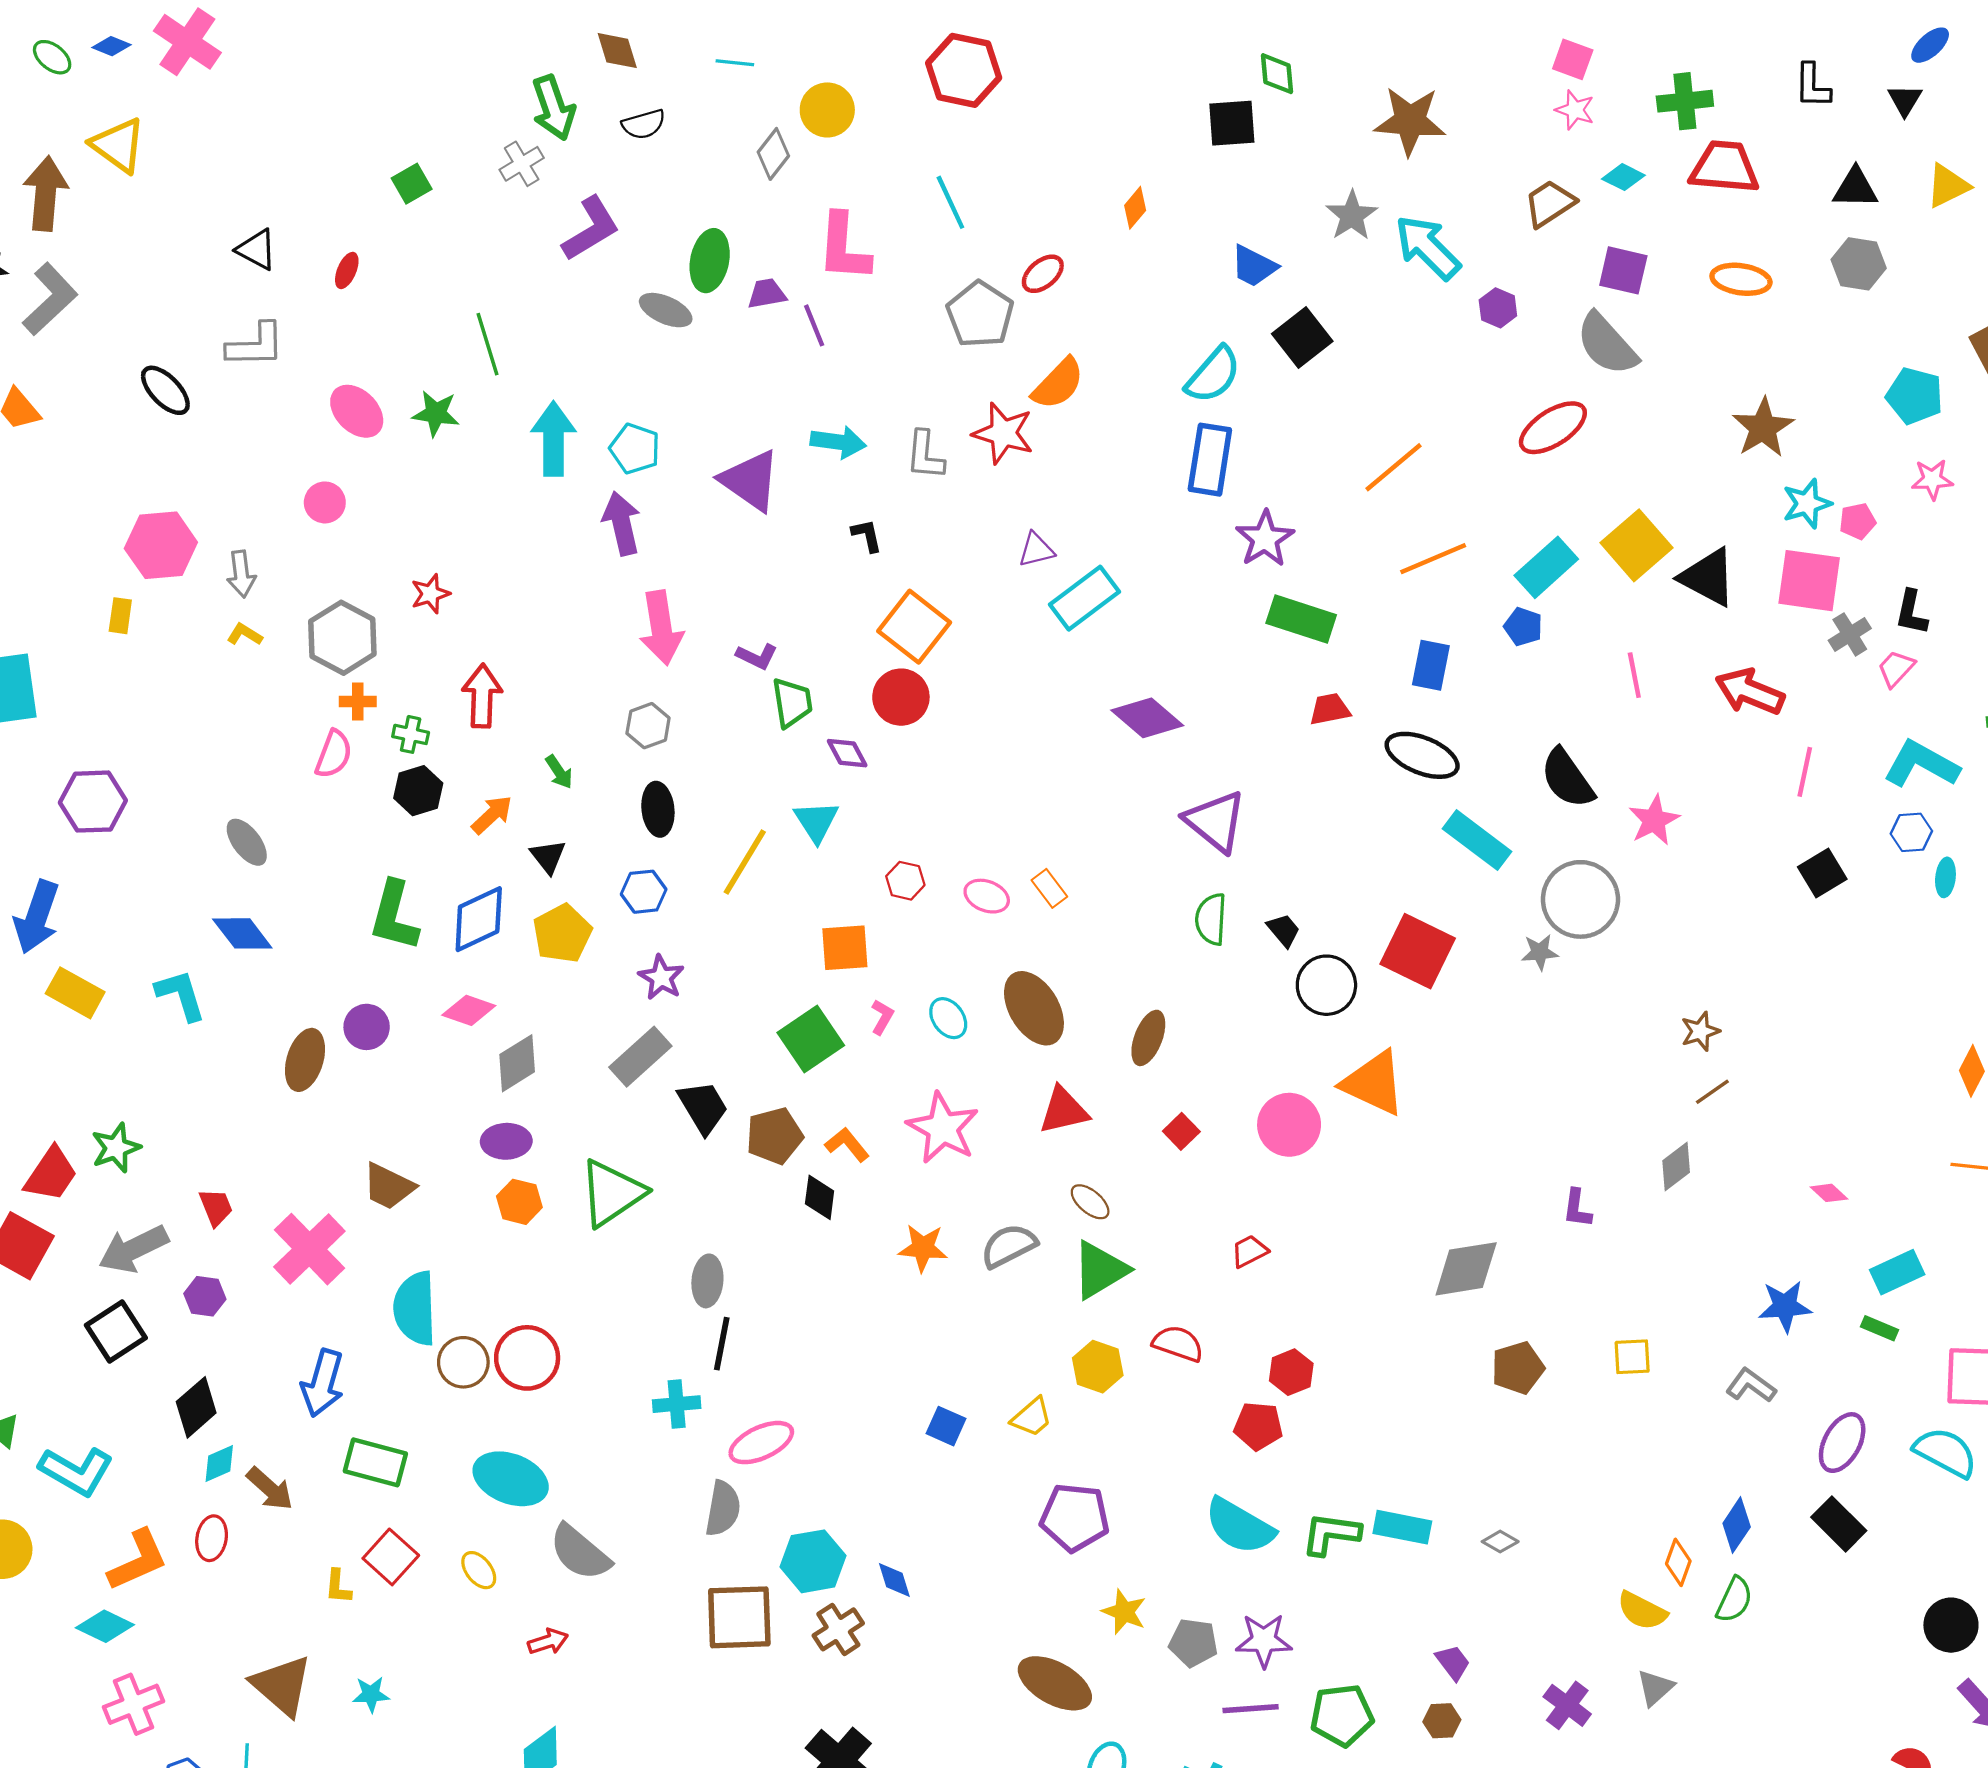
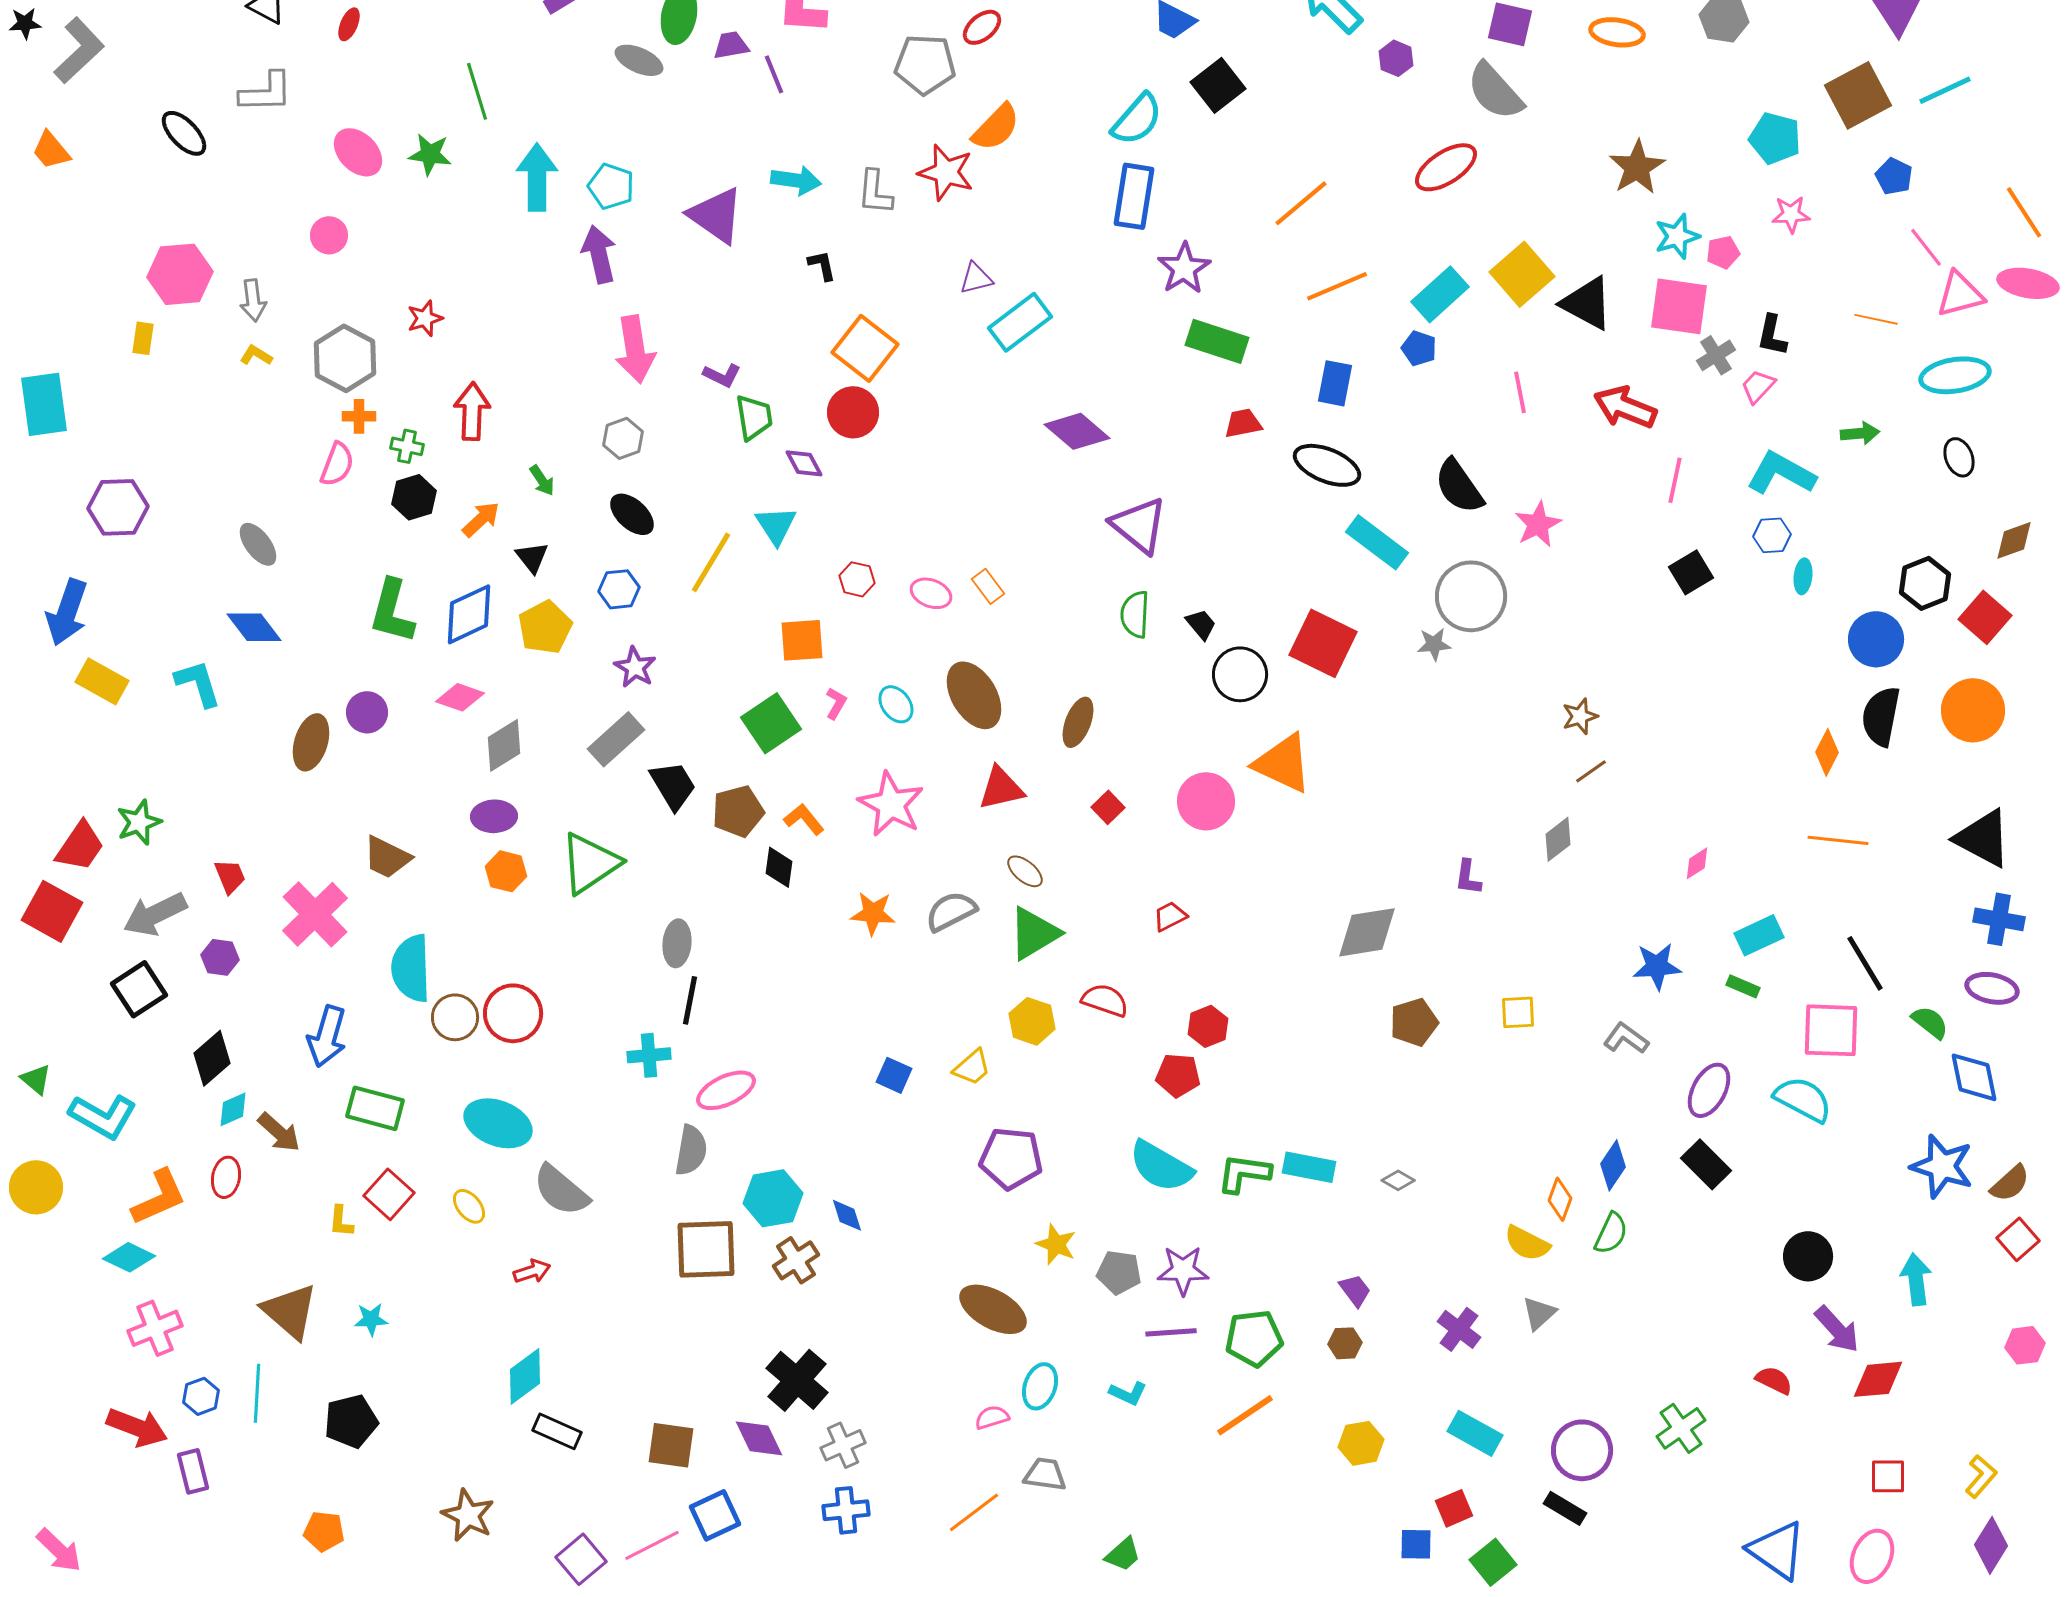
gray pentagon: (980, 314) -> (925, 64), turned -30
black ellipse: (658, 809) -> (632, 514), turned -42
pink diamond: (1829, 1193) -> (1697, 863), turned -76

